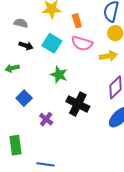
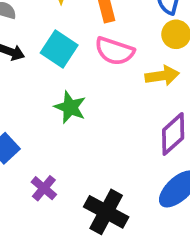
black cross: (78, 104) -> (106, 212), moved

